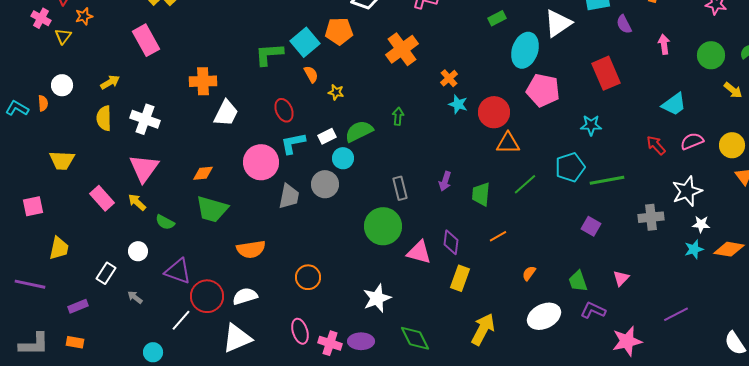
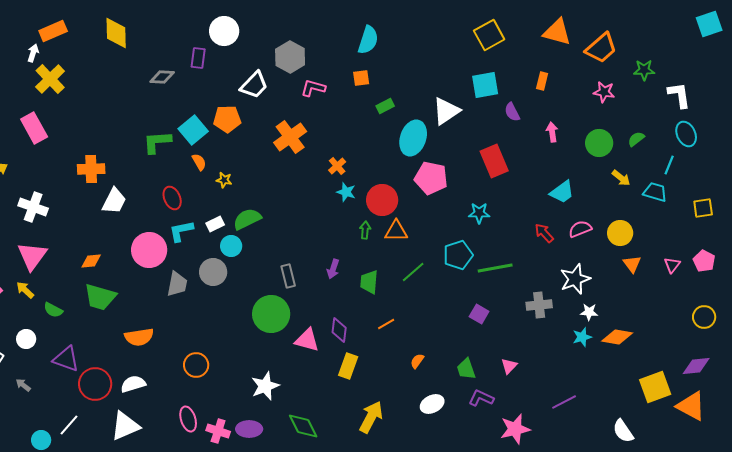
green arrow: (398, 116) -> (365, 230), moved
white ellipse: (544, 316) -> (432, 404), size x0.7
white line: (181, 320) -> (69, 425), moved

